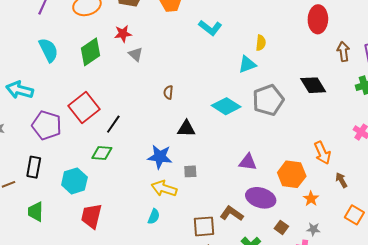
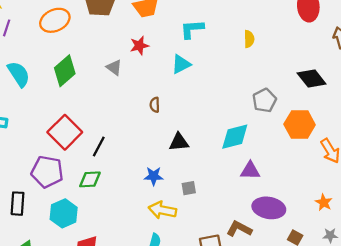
cyan L-shape: (210, 28) -> (192, 29), turned 145
red star: (123, 34) -> (139, 46), moved
cyan triangle: (247, 64) -> (181, 64), moved
gray pentagon: (268, 100) -> (264, 100), size x0.7
cyan diamond: (226, 106) -> (235, 137), moved, turned -40
purple pentagon: (47, 125) -> (47, 172), moved
blue star: (160, 157) -> (154, 176), size x0.7
orange hexagon: (292, 174) -> (300, 125), moved

